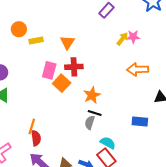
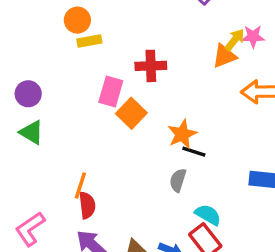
orange circle: (19, 29) -> (77, 20), moved
orange triangle: (67, 42) -> (224, 56), moved, turned 35
red cross: (74, 67) -> (151, 66), moved
black line: (95, 113) -> (194, 152), moved

